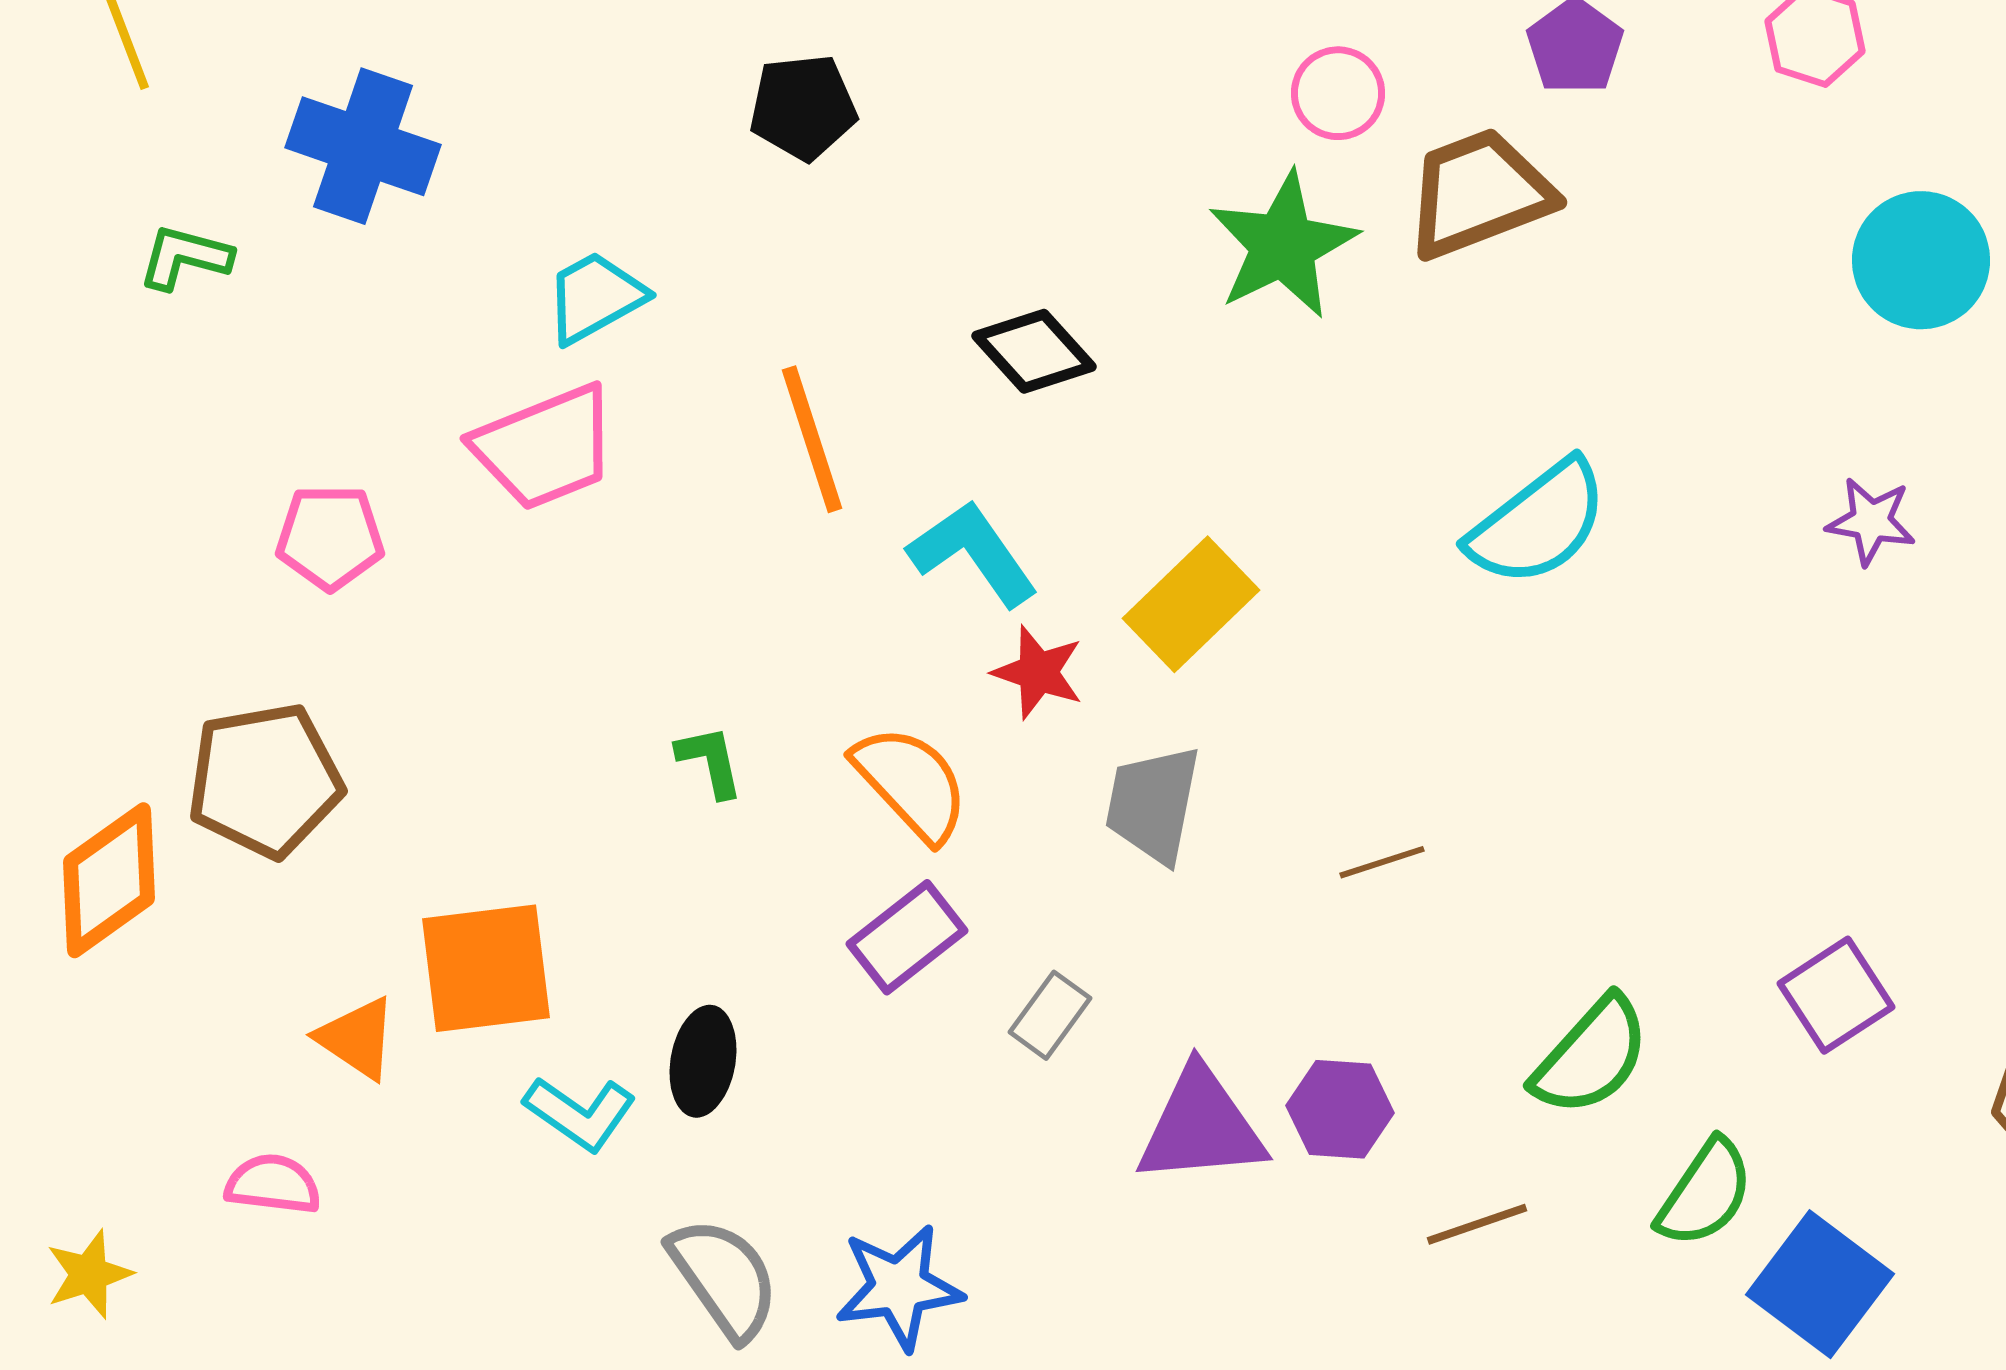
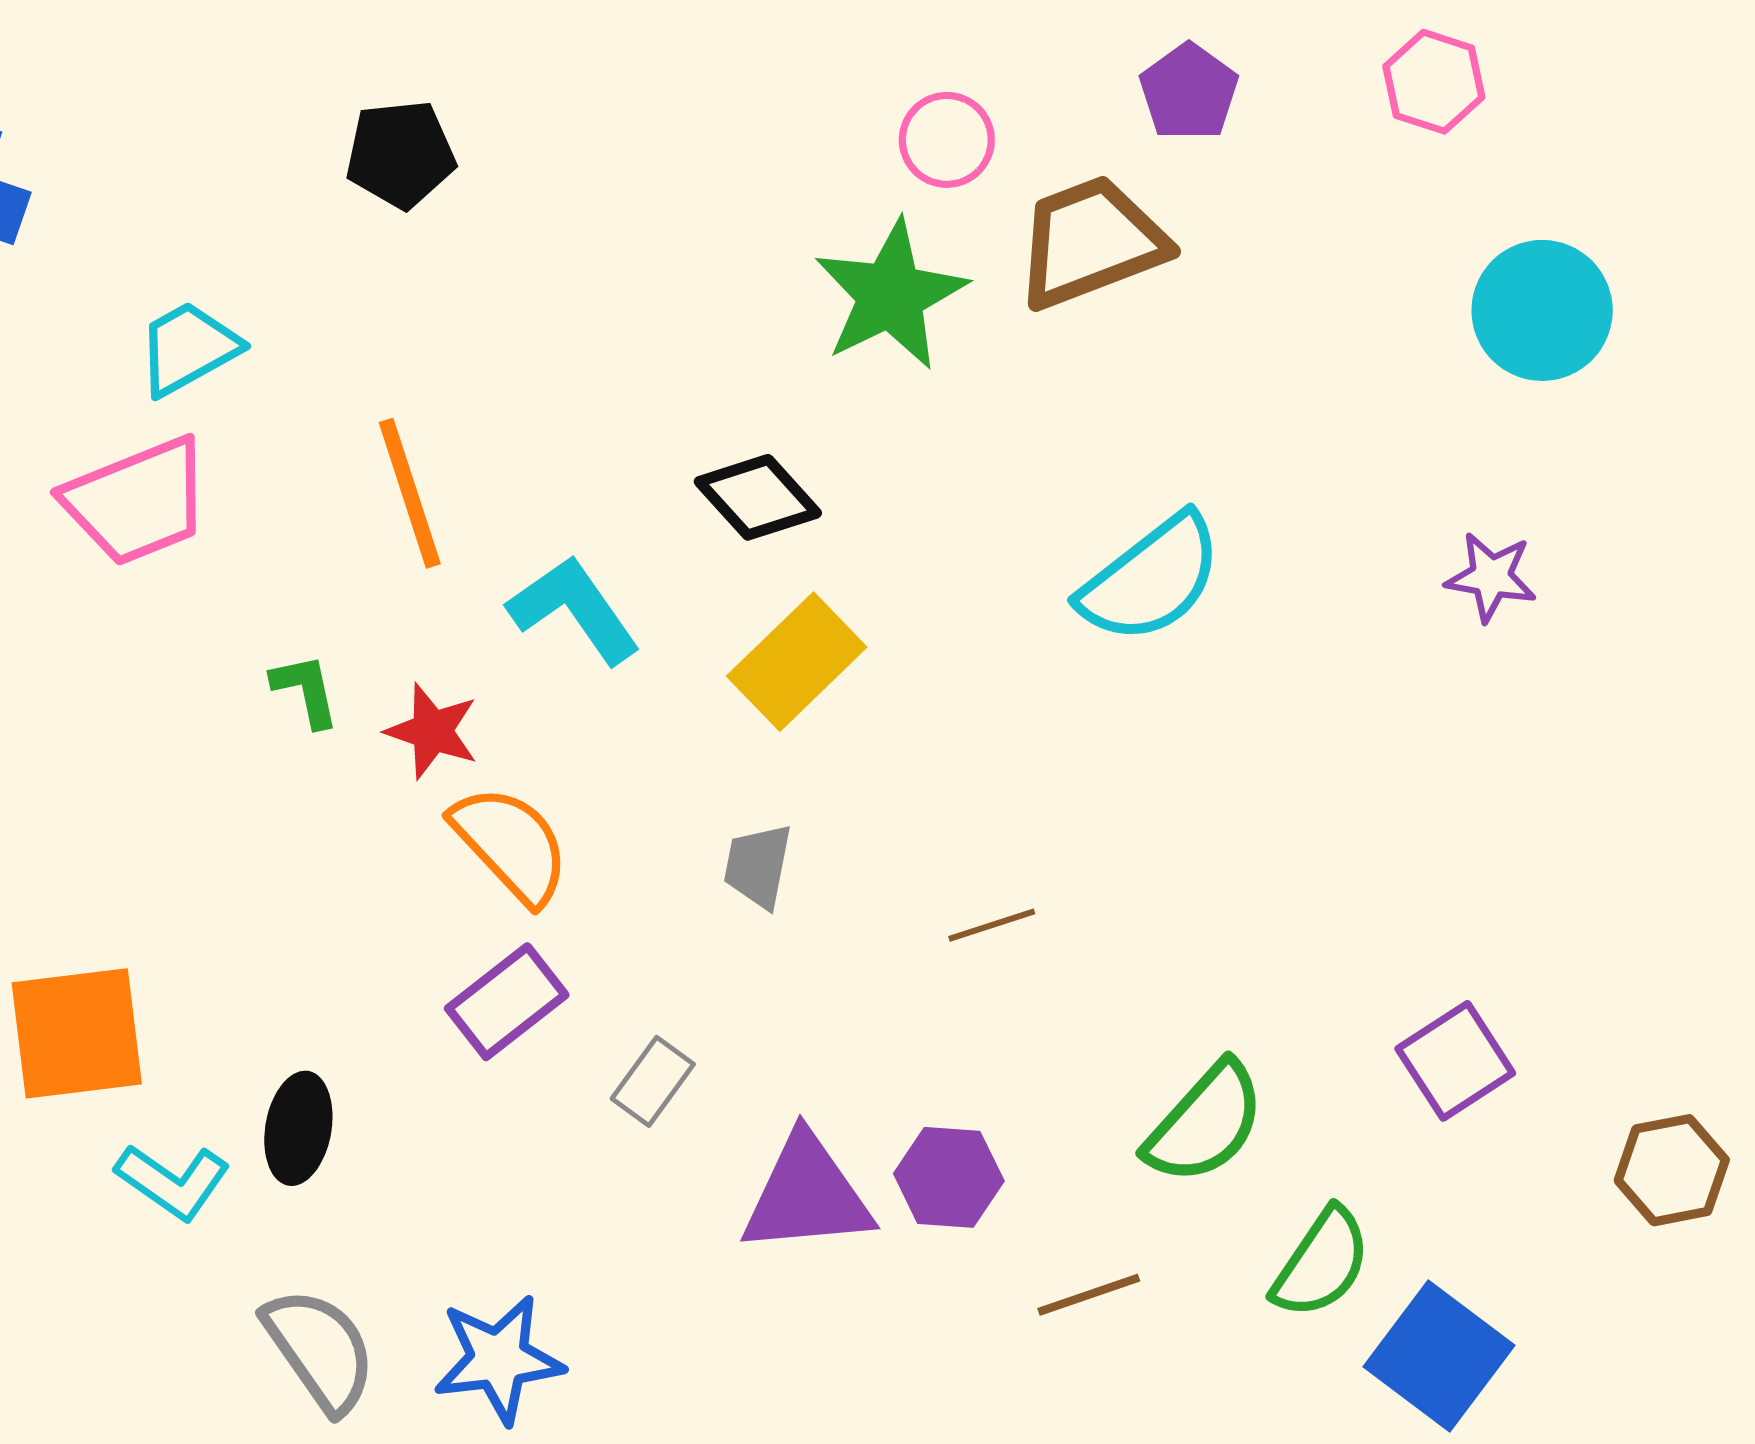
black diamond: (1034, 351) -> (758, 497), moved
red star: (1038, 672) -> (432, 731), moved
green L-shape: (710, 761) -> (306, 690), moved
gray trapezoid: (1153, 804) -> (758, 866), size x0.7

